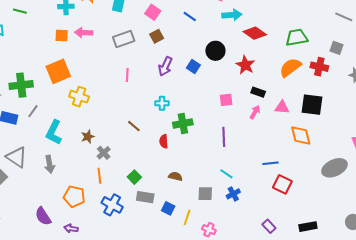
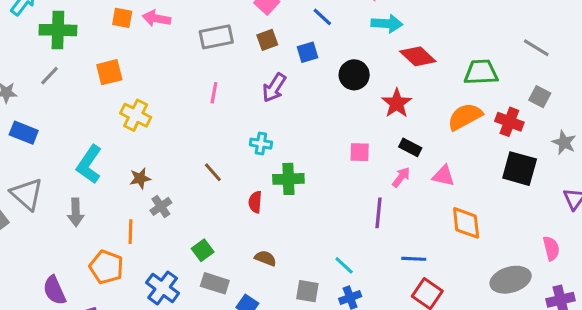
gray line: (344, 17) -> (536, 48), moved
blue square: (193, 67) -> (308, 52), moved, turned 32
orange square: (58, 71) -> (109, 72), size x0.7
green cross: (21, 85) -> (58, 30), moved
black square: (312, 105) -> (520, 169), moved
gray line: (33, 111) -> (49, 76), moved
purple line: (224, 137) -> (379, 213), moved
orange line: (99, 176) -> (131, 232), moved

